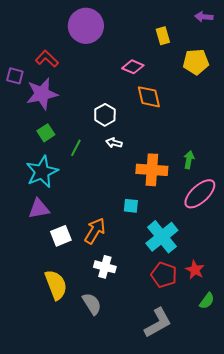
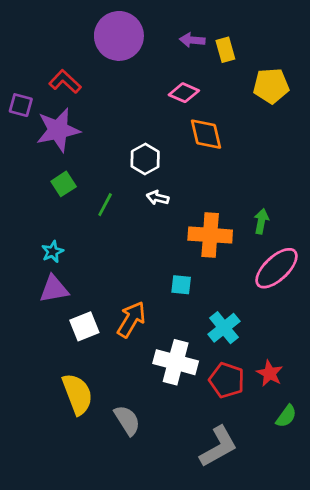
purple arrow: (204, 17) -> (192, 40), moved
cyan star: (42, 172) -> (53, 252), moved, size x0.5
cyan cross: (162, 237) -> (224, 328), size x0.7
white cross: (105, 267) -> (176, 362), moved, size x1.4

